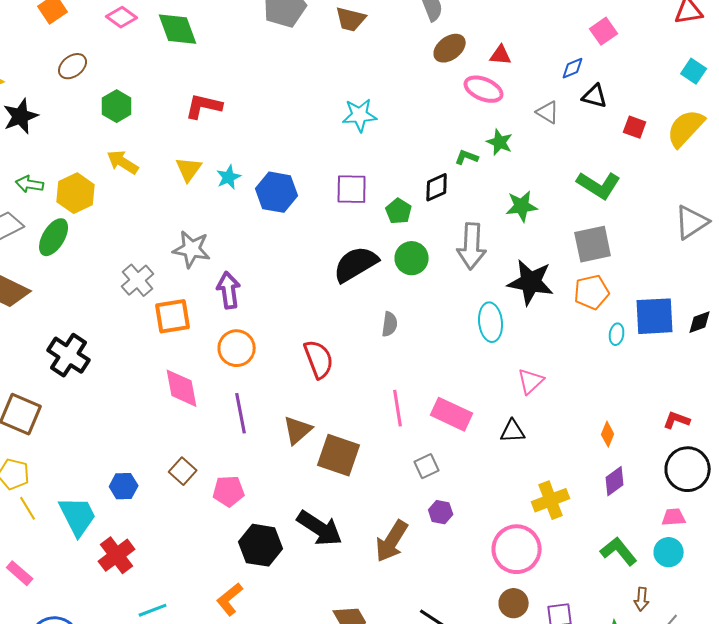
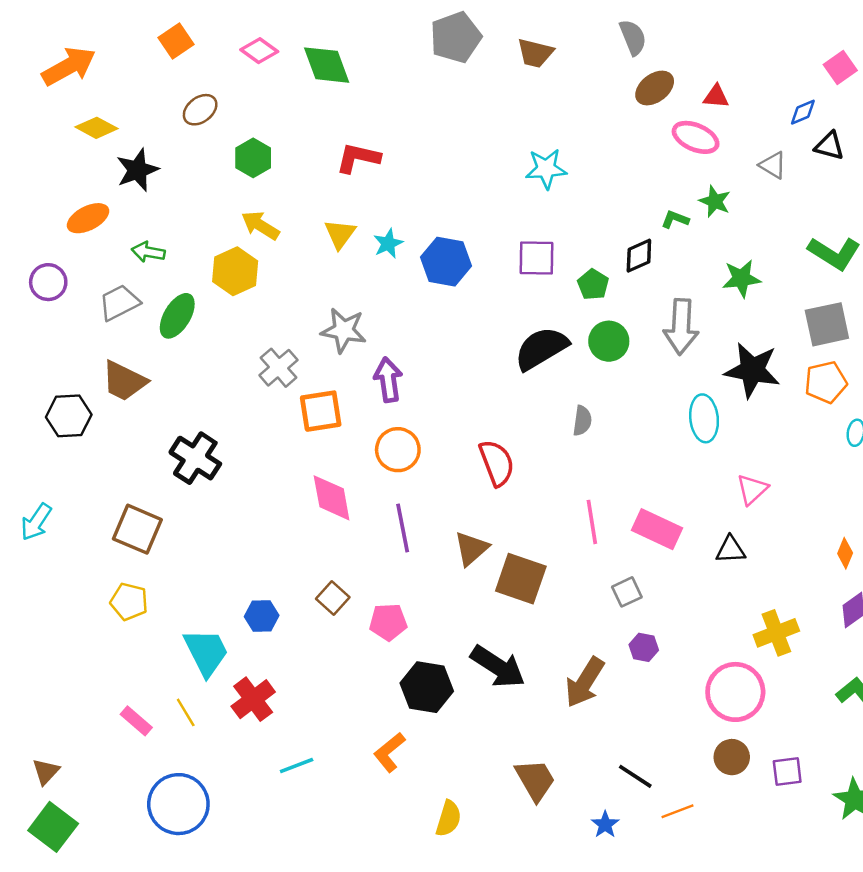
yellow hexagon: (76, 193) -> (235, 271), moved
yellow line: (28, 508) -> (186, 712), moved

